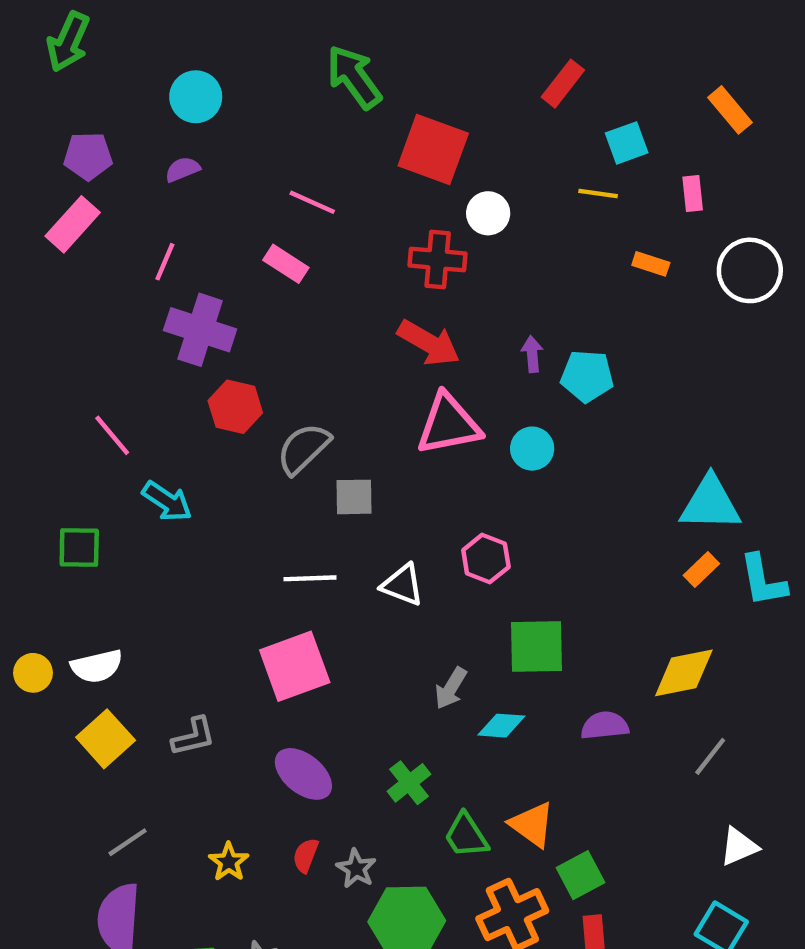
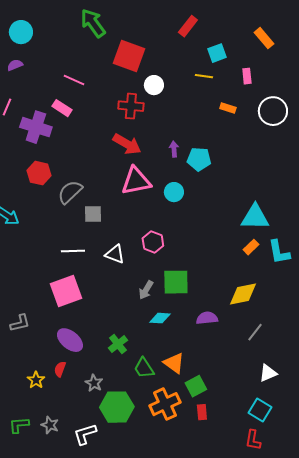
purple cross: (200, 330) -> (36, 127), moved
gray arrow: (451, 688) -> (146, 290), moved
red semicircle: (306, 855) -> (60, 369), moved

